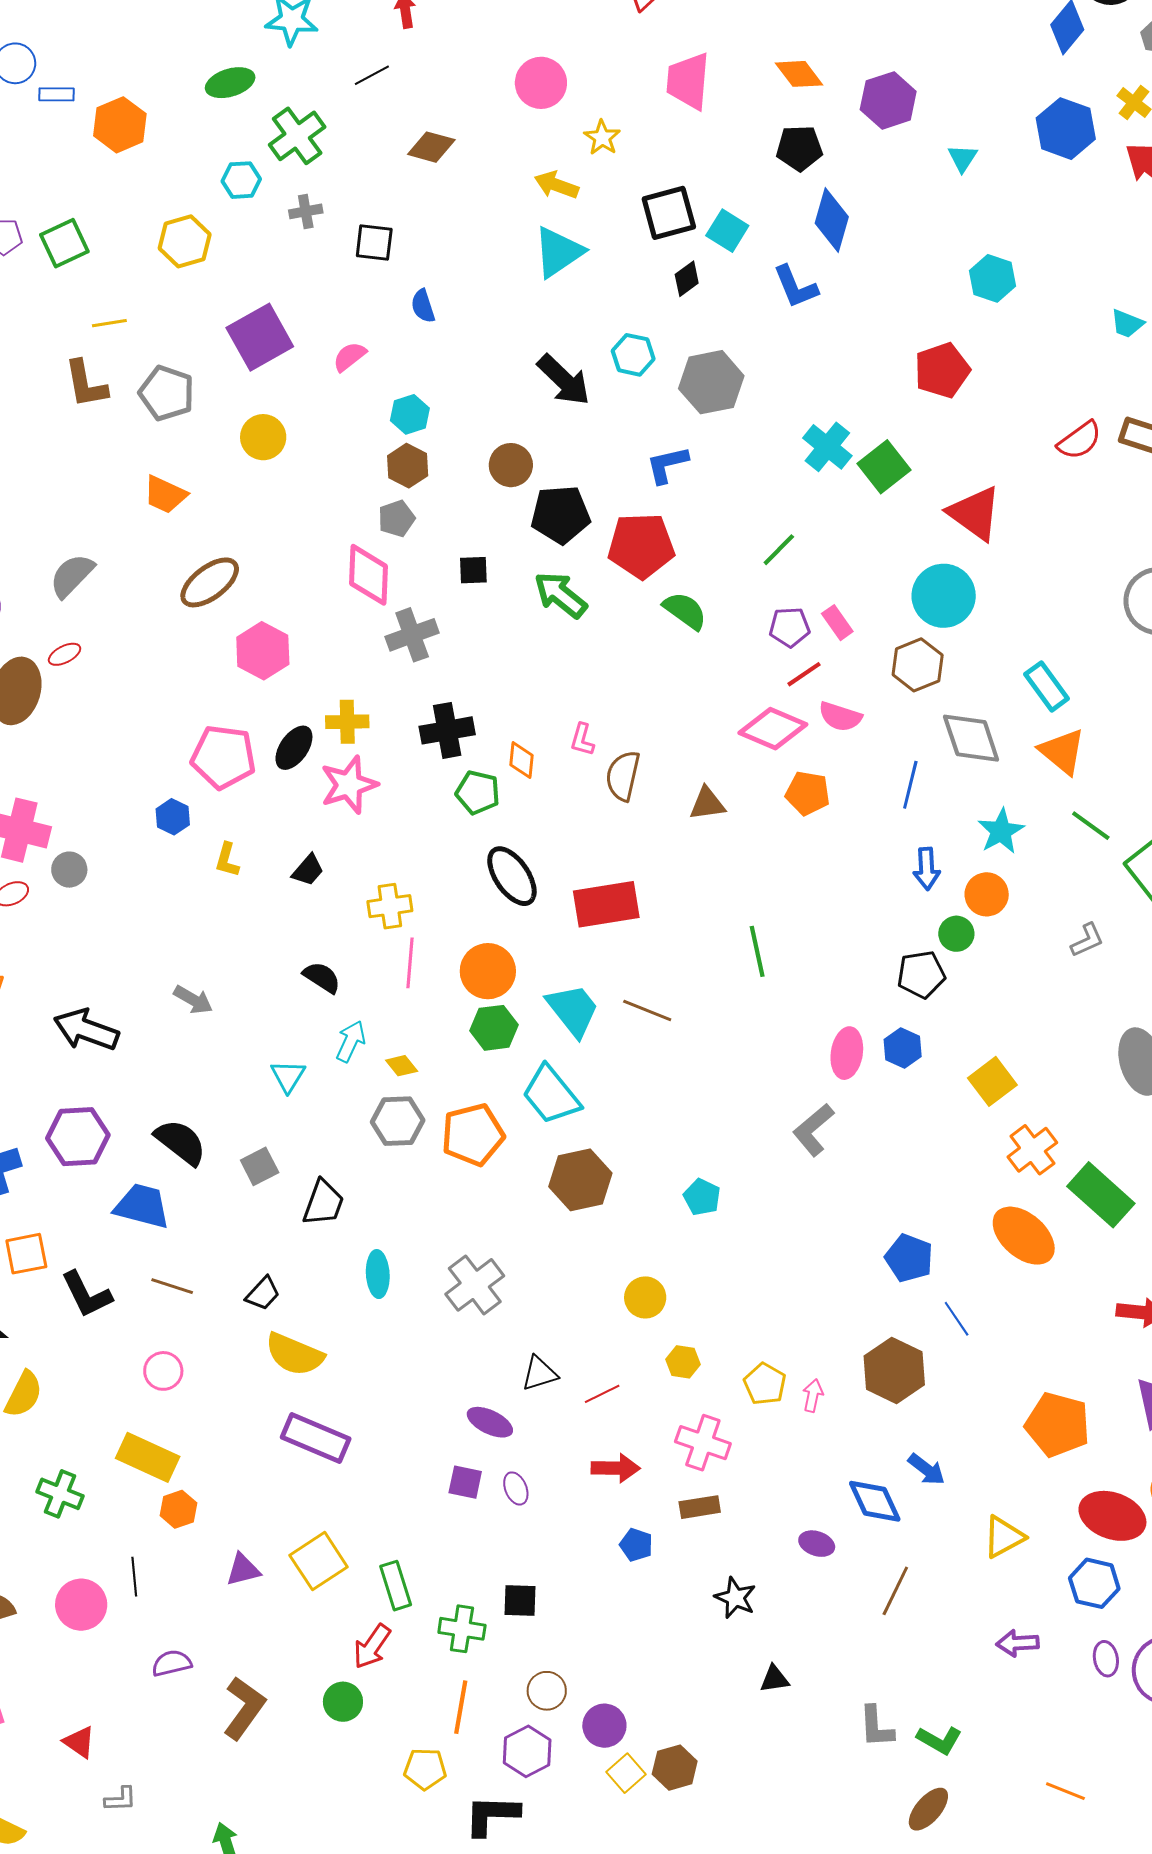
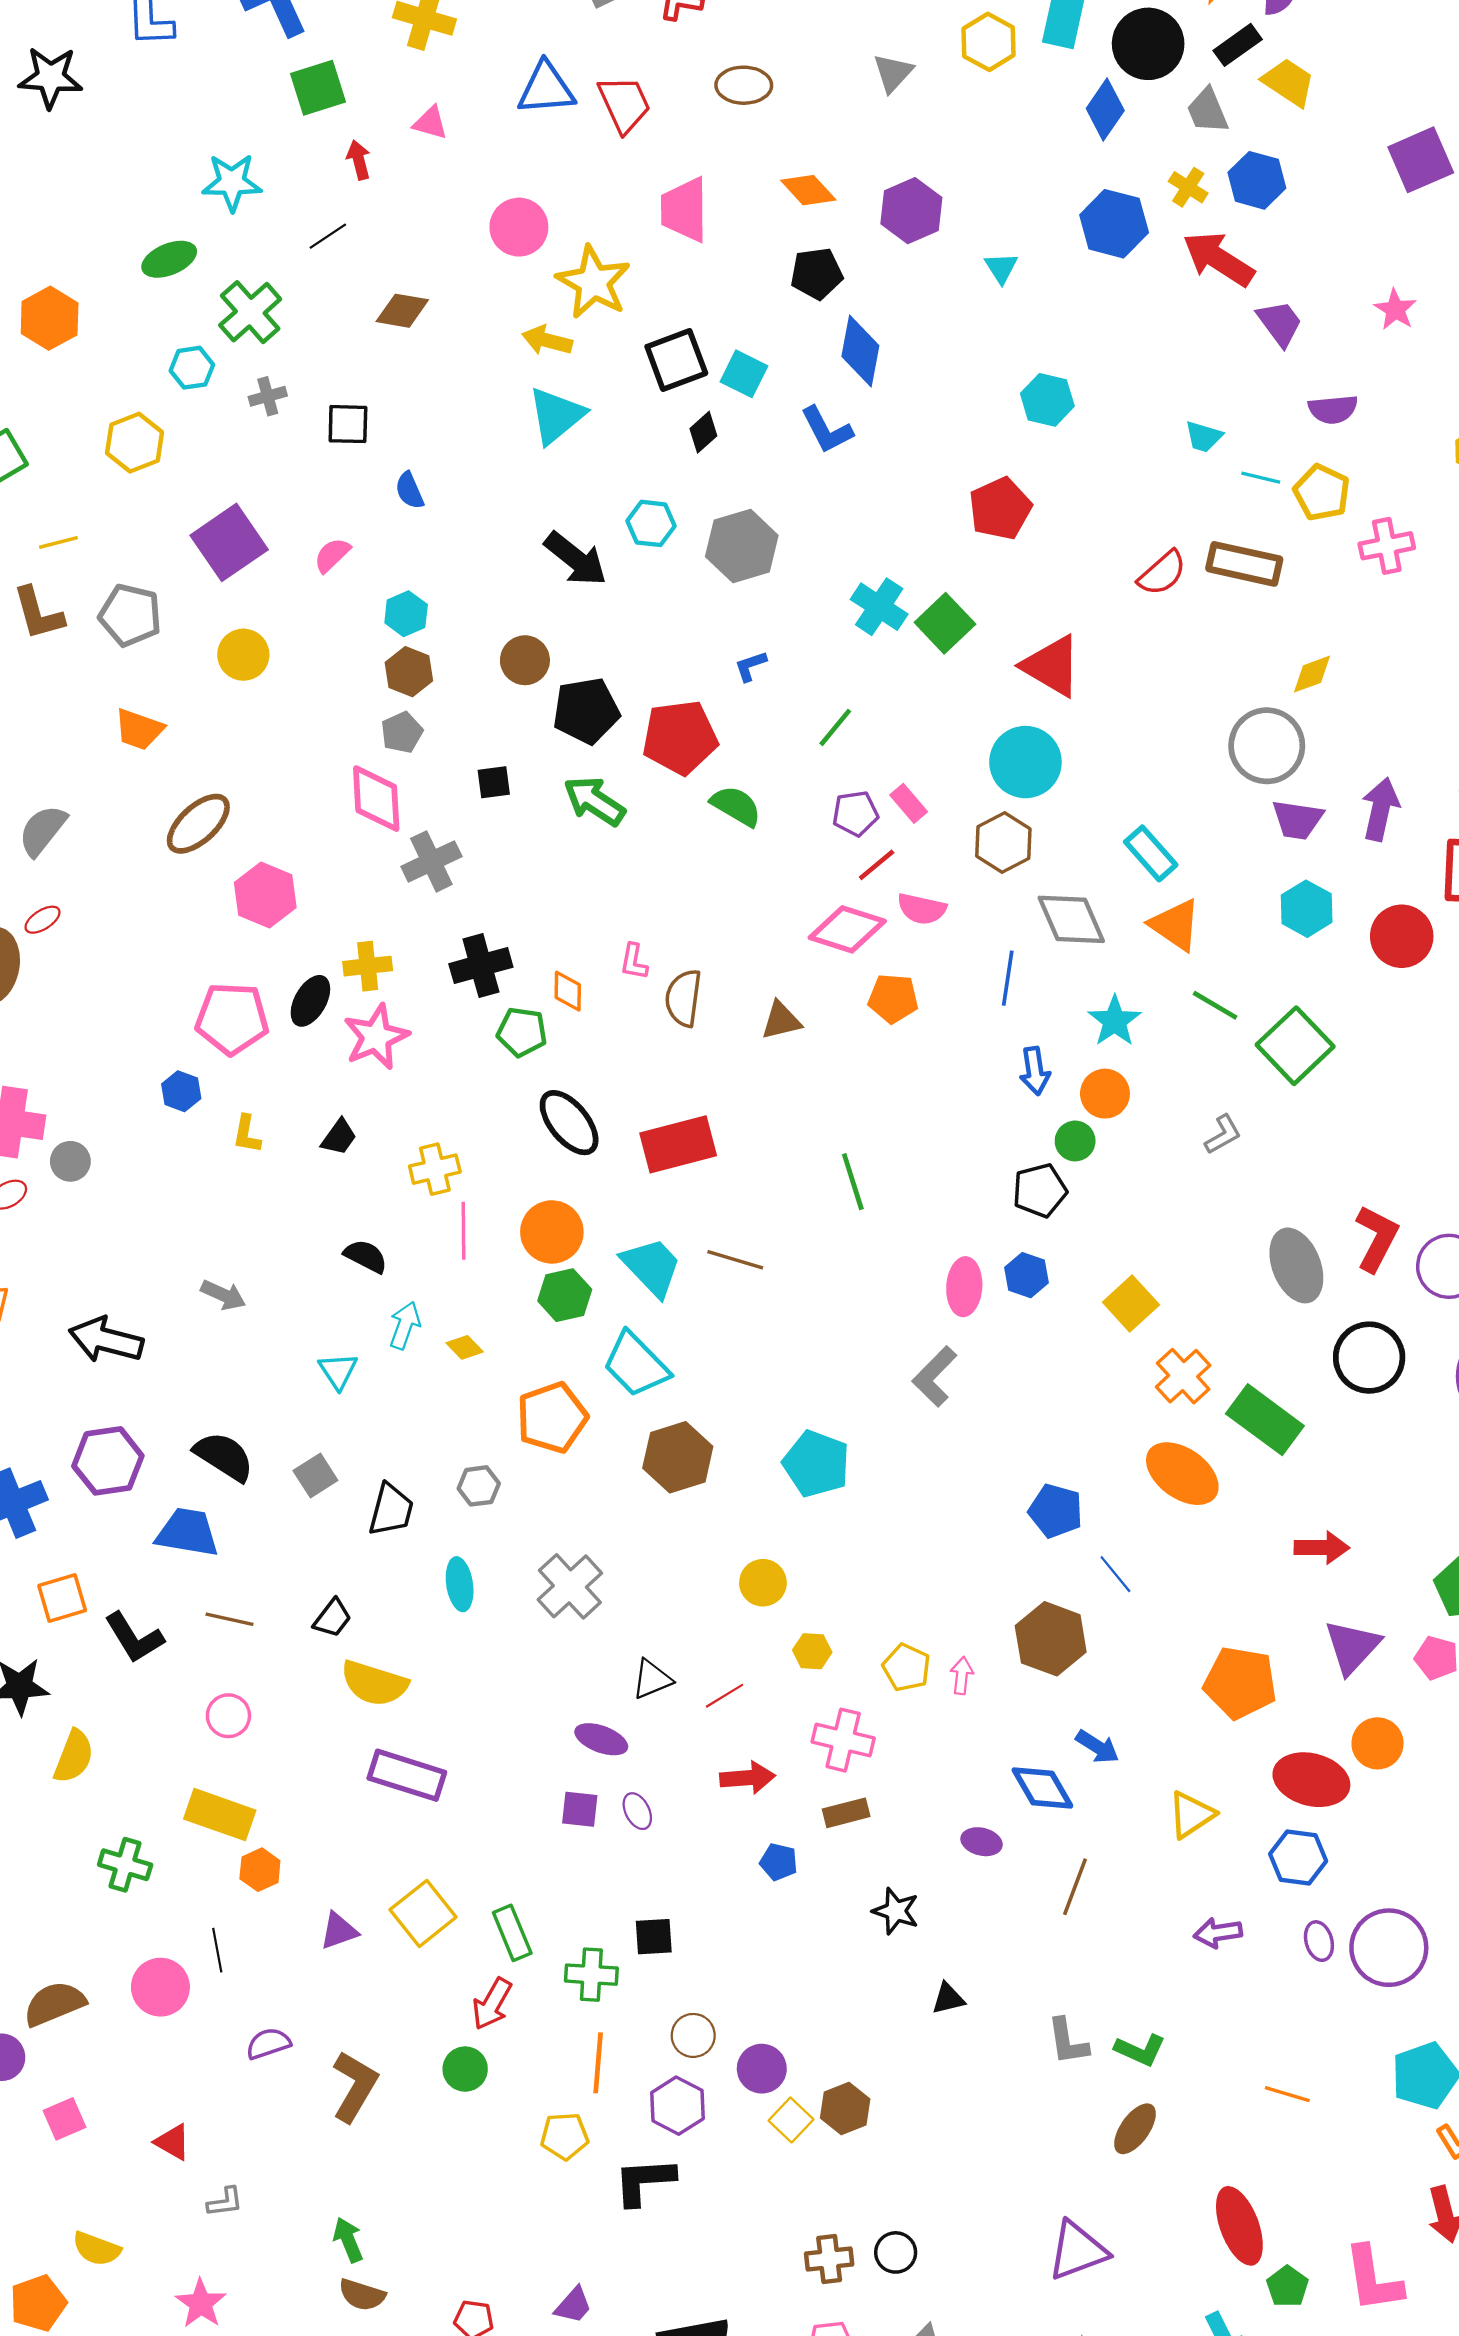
yellow star: (602, 138) -> (593, 282), size x1.8
blue L-shape: (667, 465) -> (750, 666), moved, size x0.7
gray hexagon: (398, 1121) -> (479, 1486), moved, size x0.7
cyan pentagon: (702, 1197) -> (816, 1464), size x1.6

